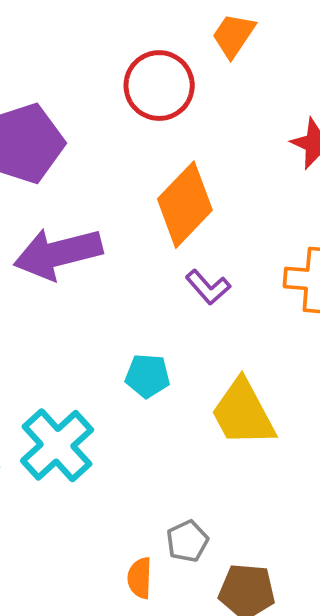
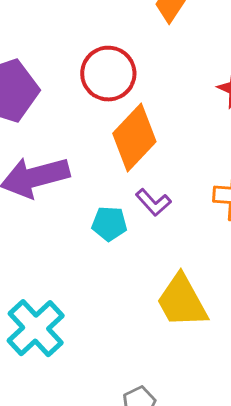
red circle: (159, 86) -> (108, 74), moved
cyan pentagon: (148, 376) -> (109, 224), moved

